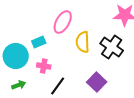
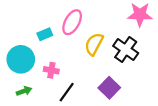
cyan rectangle: (39, 42) -> (45, 34), moved
yellow semicircle: (83, 42) -> (94, 44), turned 30

